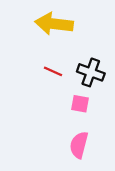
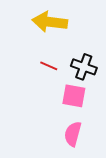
pink square: (80, 104) -> (74, 96), size x1.4

